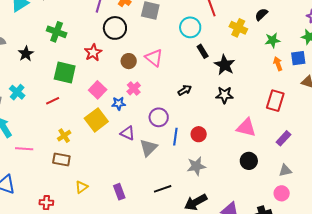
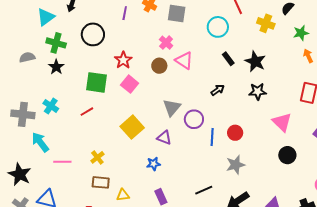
black circle: (115, 28) -> (93, 34), moved
green cross: (57, 32) -> (56, 43), moved
black rectangle: (203, 51) -> (228, 59), moved
pink cross: (134, 88) -> (166, 43), moved
pink square: (98, 90) -> (130, 84), moved
blue star: (119, 103) -> (153, 164), moved
pink triangle: (246, 128) -> (282, 122), turned 35
yellow cross: (64, 136) -> (97, 157), moved
gray triangle: (149, 148) -> (172, 108), moved
brown rectangle: (61, 159) -> (101, 182), moved
yellow triangle: (82, 187) -> (123, 195), turned 32

